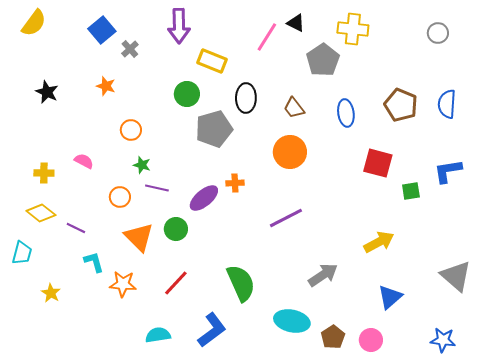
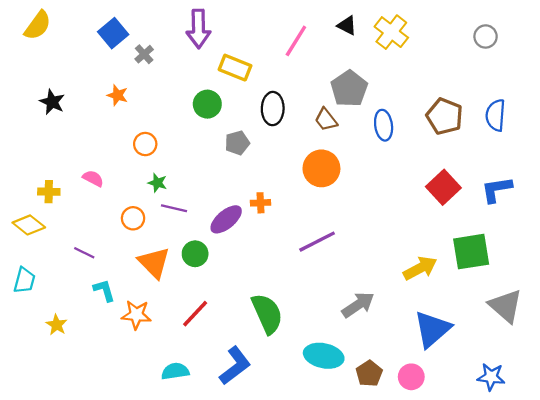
black triangle: (296, 23) -> (347, 25), moved
yellow cross: (353, 29) -> (391, 32), turned 32
gray pentagon: (323, 60) -> (349, 89), moved
gray pentagon: (214, 129) -> (237, 143), size x0.6
red square: (378, 163) -> (443, 187), moved, turned 32
green square: (411, 191) -> (471, 252), moved, size x1.8
yellow diamond: (41, 213) -> (29, 225), moved
blue triangle: (390, 297) -> (432, 329), size x1.4

